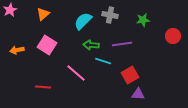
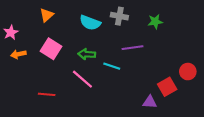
pink star: (10, 10) -> (11, 32), moved
cyan semicircle: (83, 21) -> (90, 23), turned -114
red circle: (173, 36) -> (188, 72), moved
green arrow: (91, 45) -> (87, 54), moved
red square: (130, 75) -> (167, 87), moved

